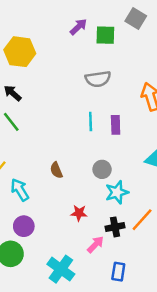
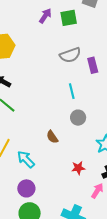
purple rectangle: (116, 125) -> (93, 65), moved
gray circle: (102, 169) -> (78, 118), moved
purple circle: (24, 226) -> (26, 188), moved

